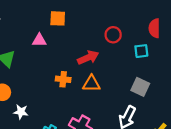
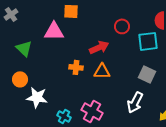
pink triangle: (39, 40) -> (54, 31), size x1.5
cyan square: (141, 51) -> (148, 41), size x1.5
white star: (21, 112) -> (37, 97), size x1.5

